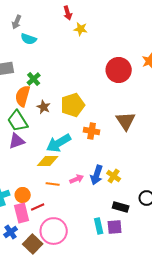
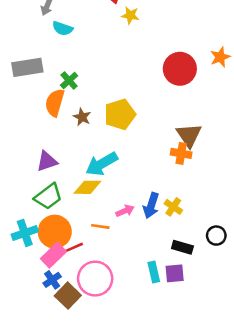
green trapezoid: (18, 121) -> (48, 196), moved, turned -95
orange cross: (92, 131) -> (181, 153), moved
orange line: (53, 184) -> (100, 226), moved
orange circle: (23, 195) -> (55, 232), size x1.6
pink rectangle: (22, 213) -> (53, 255), turned 60
blue cross: (11, 232) -> (52, 280), moved

